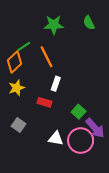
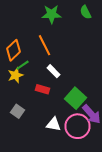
green line: (24, 46) -> (22, 65), moved
white rectangle: (56, 84) -> (54, 71), turned -64
green square: (79, 112) -> (76, 98), size x1.5

